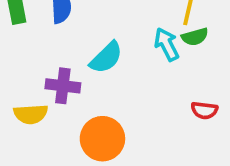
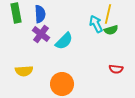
cyan arrow: (167, 44) -> (96, 24), moved
purple cross: (63, 86) -> (41, 34), moved, turned 30

